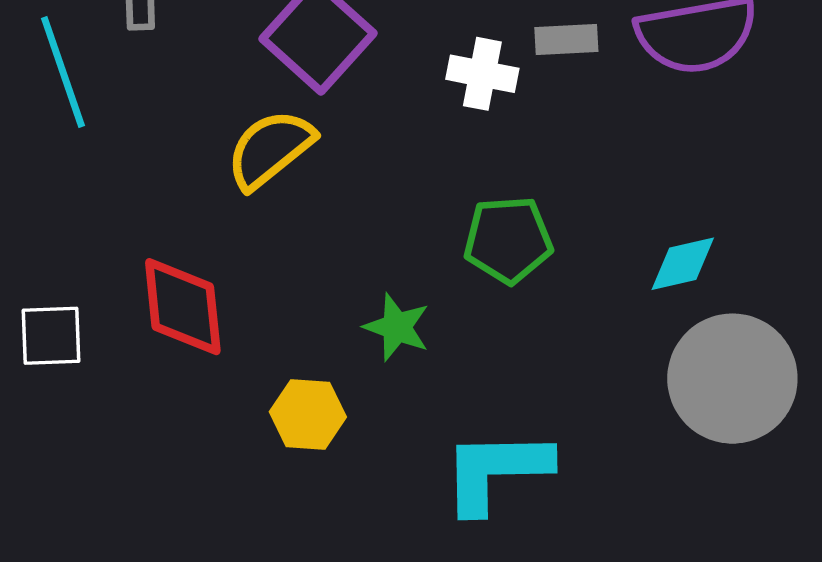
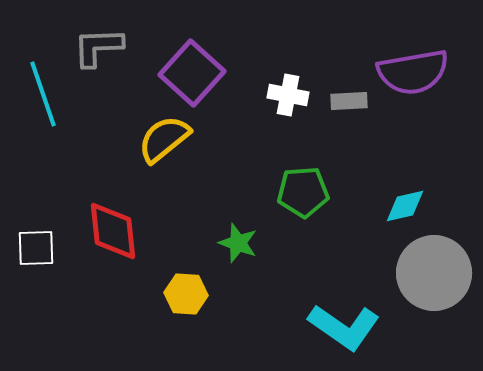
gray rectangle: (566, 40) -> (349, 101), moved
cyan L-shape: (496, 471) -> (344, 327), moved, turned -144

